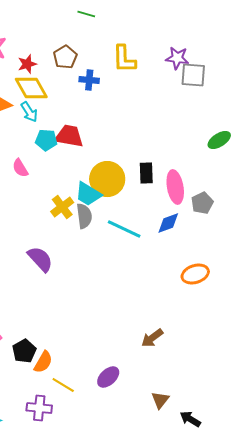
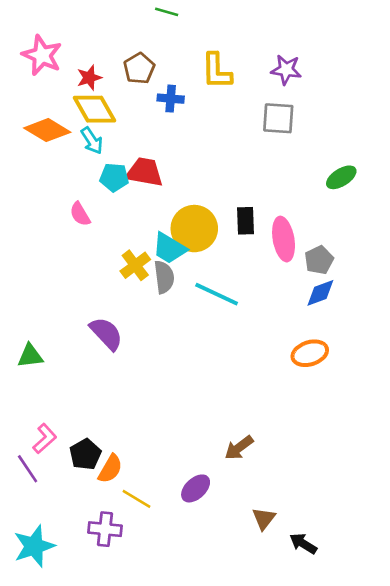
gray square: (193, 75) -> (278, 118), moved
blue diamond: (168, 223) -> (320, 293), moved
brown arrow: (152, 338) -> (239, 448), moved

